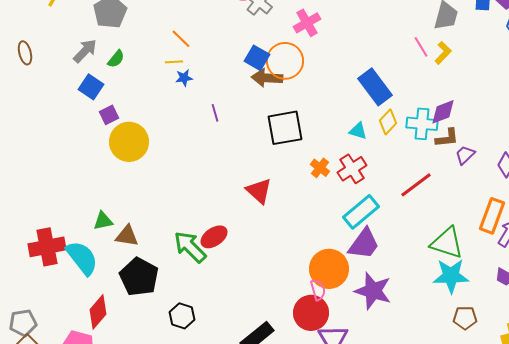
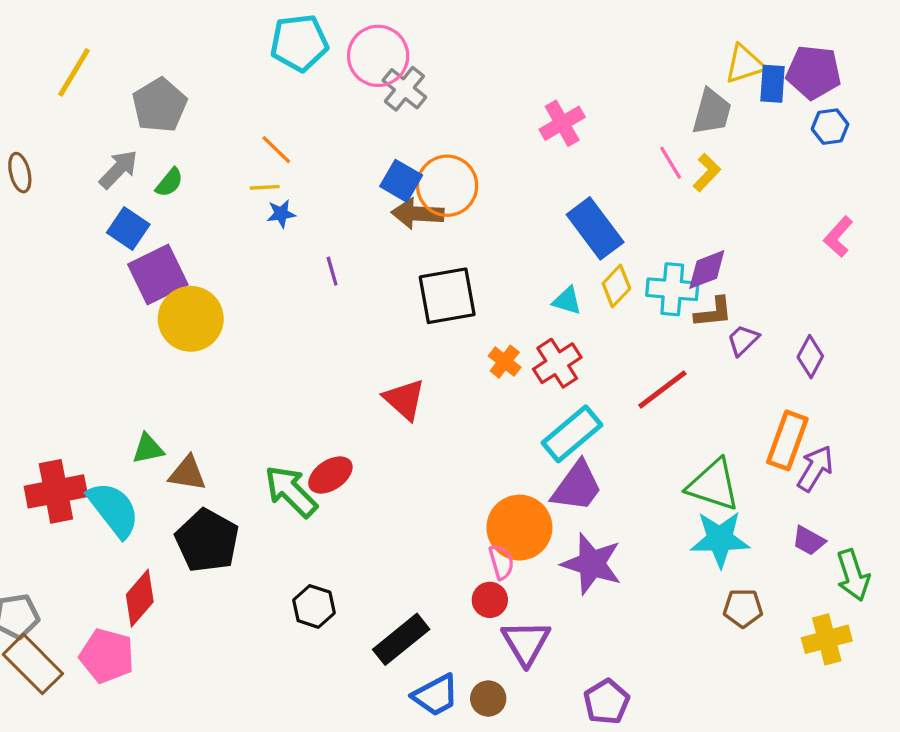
pink cross: (307, 23) -> (562, 123), moved
purple square: (109, 115) -> (158, 274), size x1.8
red circle: (311, 313) -> (490, 600), size x0.6
black hexagon: (182, 316) -> (314, 606), moved

